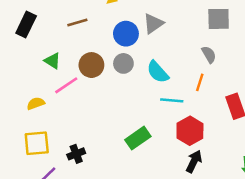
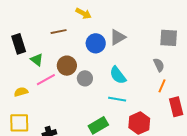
black rectangle: (26, 25) -> (19, 44), moved, turned -48
gray circle: (123, 63) -> (85, 78), moved
orange line: (200, 82) -> (162, 86), moved
cyan line: (172, 100) -> (117, 99), moved

